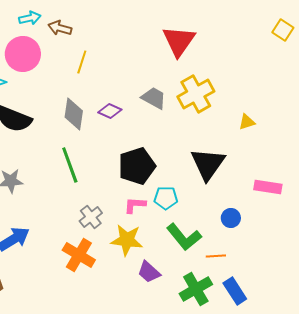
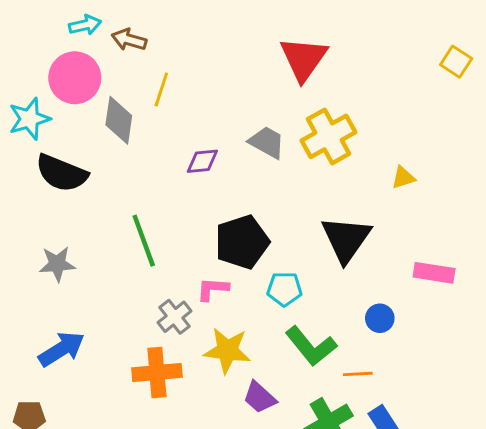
yellow square: (283, 30) -> (456, 62), moved
purple diamond: (110, 111) -> (202, 161), turned -30
gray diamond: (74, 114) -> (119, 120), moved
pink L-shape: (135, 205) -> (213, 289), moved
orange cross: (79, 255) -> (157, 373), turned -36

